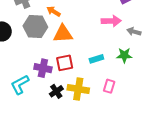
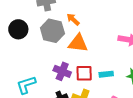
red square: (65, 63) -> (84, 73), moved
purple cross: (43, 68) -> (62, 71), moved

